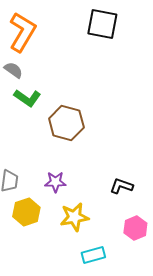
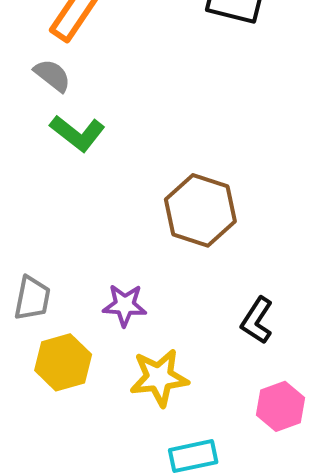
brown hexagon: (66, 123) -> (200, 210), moved
black L-shape: (121, 186) -> (257, 320), turned -80

